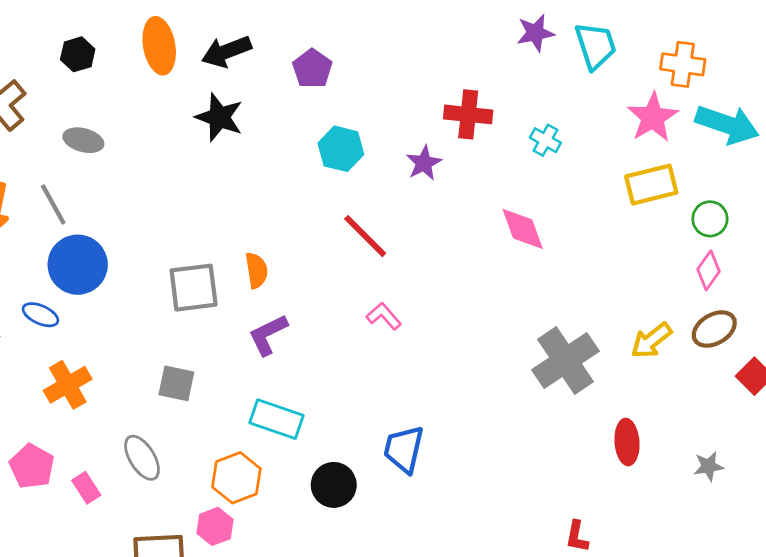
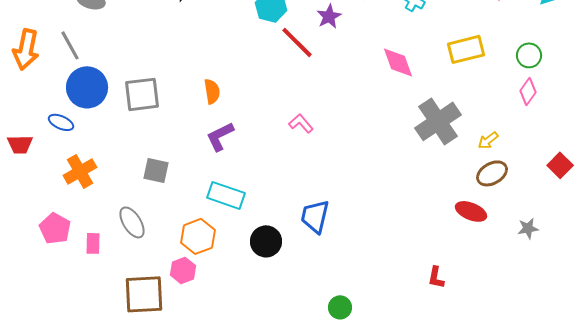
yellow rectangle: (651, 185) -> (466, 49), moved
red line: (365, 236) -> (297, 42), moved
gray square: (194, 288) -> (142, 94), moved
brown ellipse: (714, 329) -> (492, 173), moved
yellow arrow: (651, 340) -> (488, 140), size x0.7
gray cross: (565, 360) -> (438, 121), moved
red ellipse: (627, 442) -> (471, 211), turned -64
pink rectangle: (86, 488) -> (93, 243), turned 35

